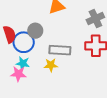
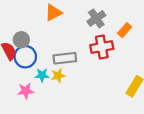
gray circle: (35, 31) -> (21, 40), moved
cyan star: (23, 63) -> (42, 75), moved

